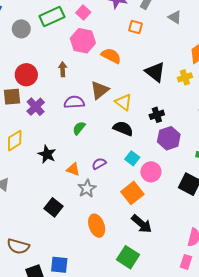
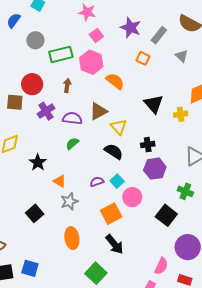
green rectangle: (52, 16) -> (61, 54), moved
purple cross: (36, 107) -> (46, 111), moved
purple semicircle: (99, 164) -> (97, 182), moved

